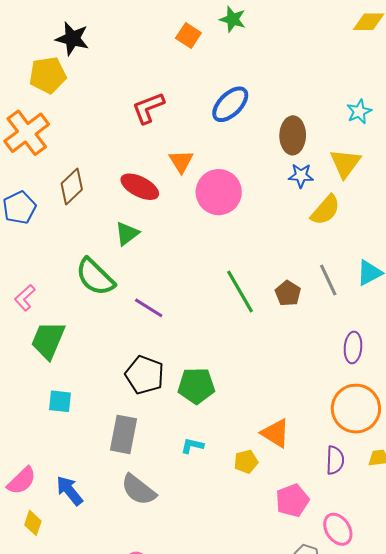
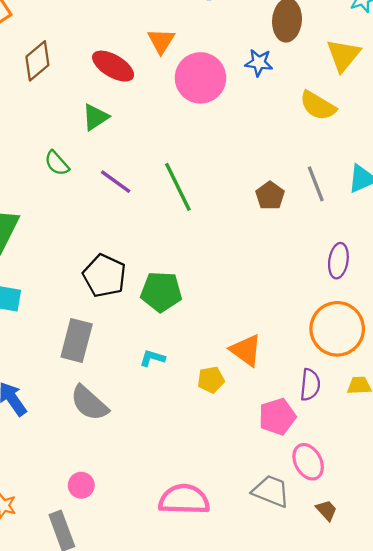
blue star: (301, 176) -> (259, 63), moved
yellow semicircle: (325, 210) -> (318, 106), turned 76
green semicircle: (95, 277) -> (57, 163), size x0.6
green line: (240, 291) -> (178, 187), moved
purple line: (149, 308) -> (116, 182), moved
pink pentagon: (292, 500) -> (277, 417), moved

